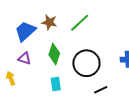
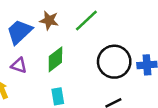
green diamond: (54, 54) -> (55, 59), turned 35
black circle: (86, 63) -> (114, 62), moved

